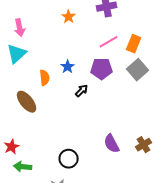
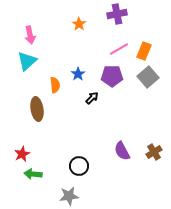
brown ellipse: (27, 102) -> (37, 109), turned 30

